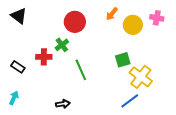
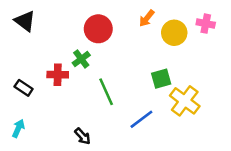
blue line: (130, 101) -> (141, 119), moved
black arrow: (63, 104) -> (83, 136), turned 56

